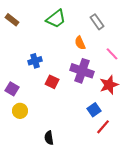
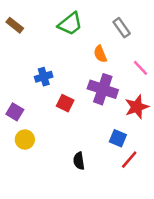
blue square: (94, 110) -> (118, 138), turned -32
black semicircle: (49, 138) -> (79, 161), moved

